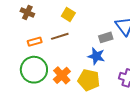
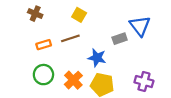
blue star: (96, 56) -> (97, 58), moved
green circle: (34, 70) -> (43, 75), size x0.7

